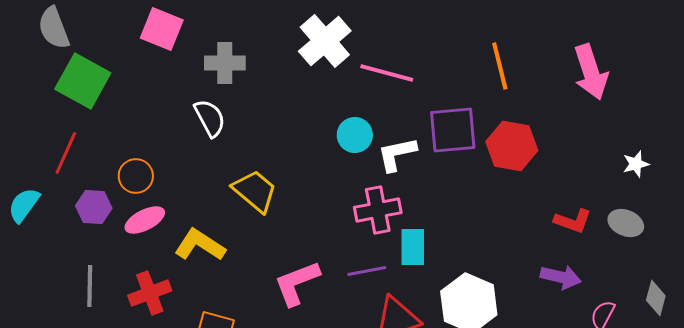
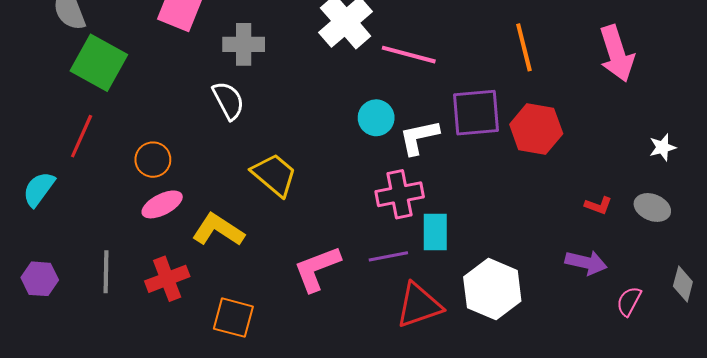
purple hexagon: (94, 207) -> (40, 279), moved
red L-shape: (573, 221) -> (598, 205), size x0.7

